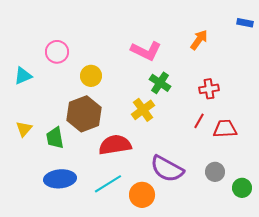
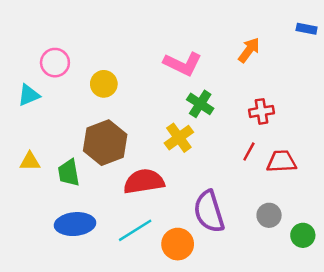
pink circle: (57, 52) -> (55, 63), moved
yellow circle: (91, 76) -> (104, 84), moved
yellow triangle: (24, 129) -> (30, 161), turned 48
purple semicircle: (167, 169) -> (209, 212), turned 44

